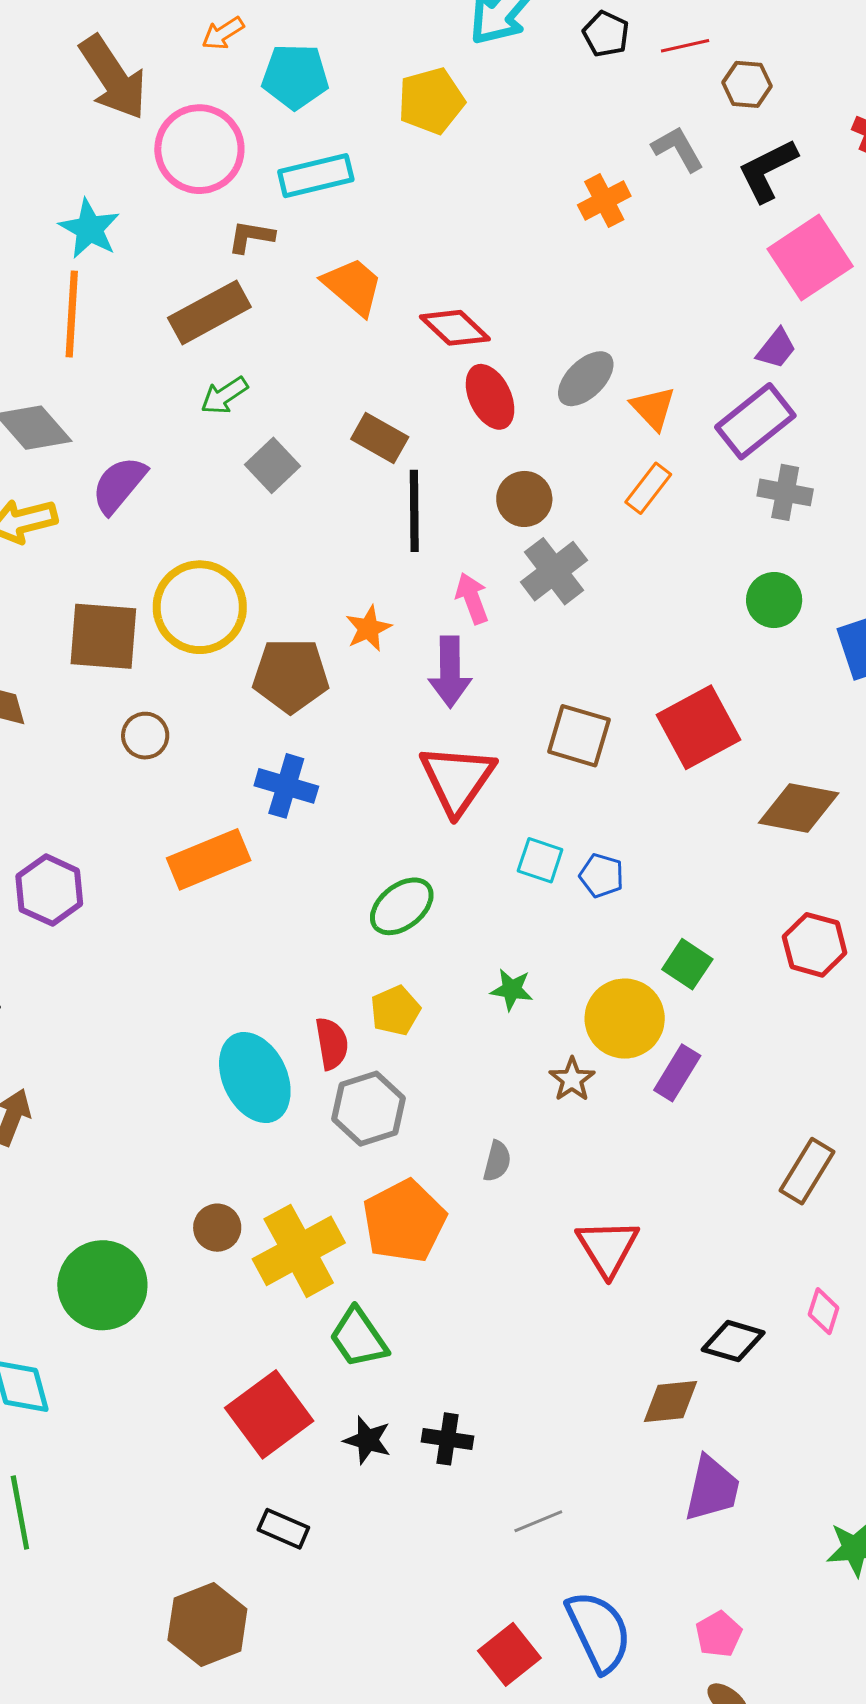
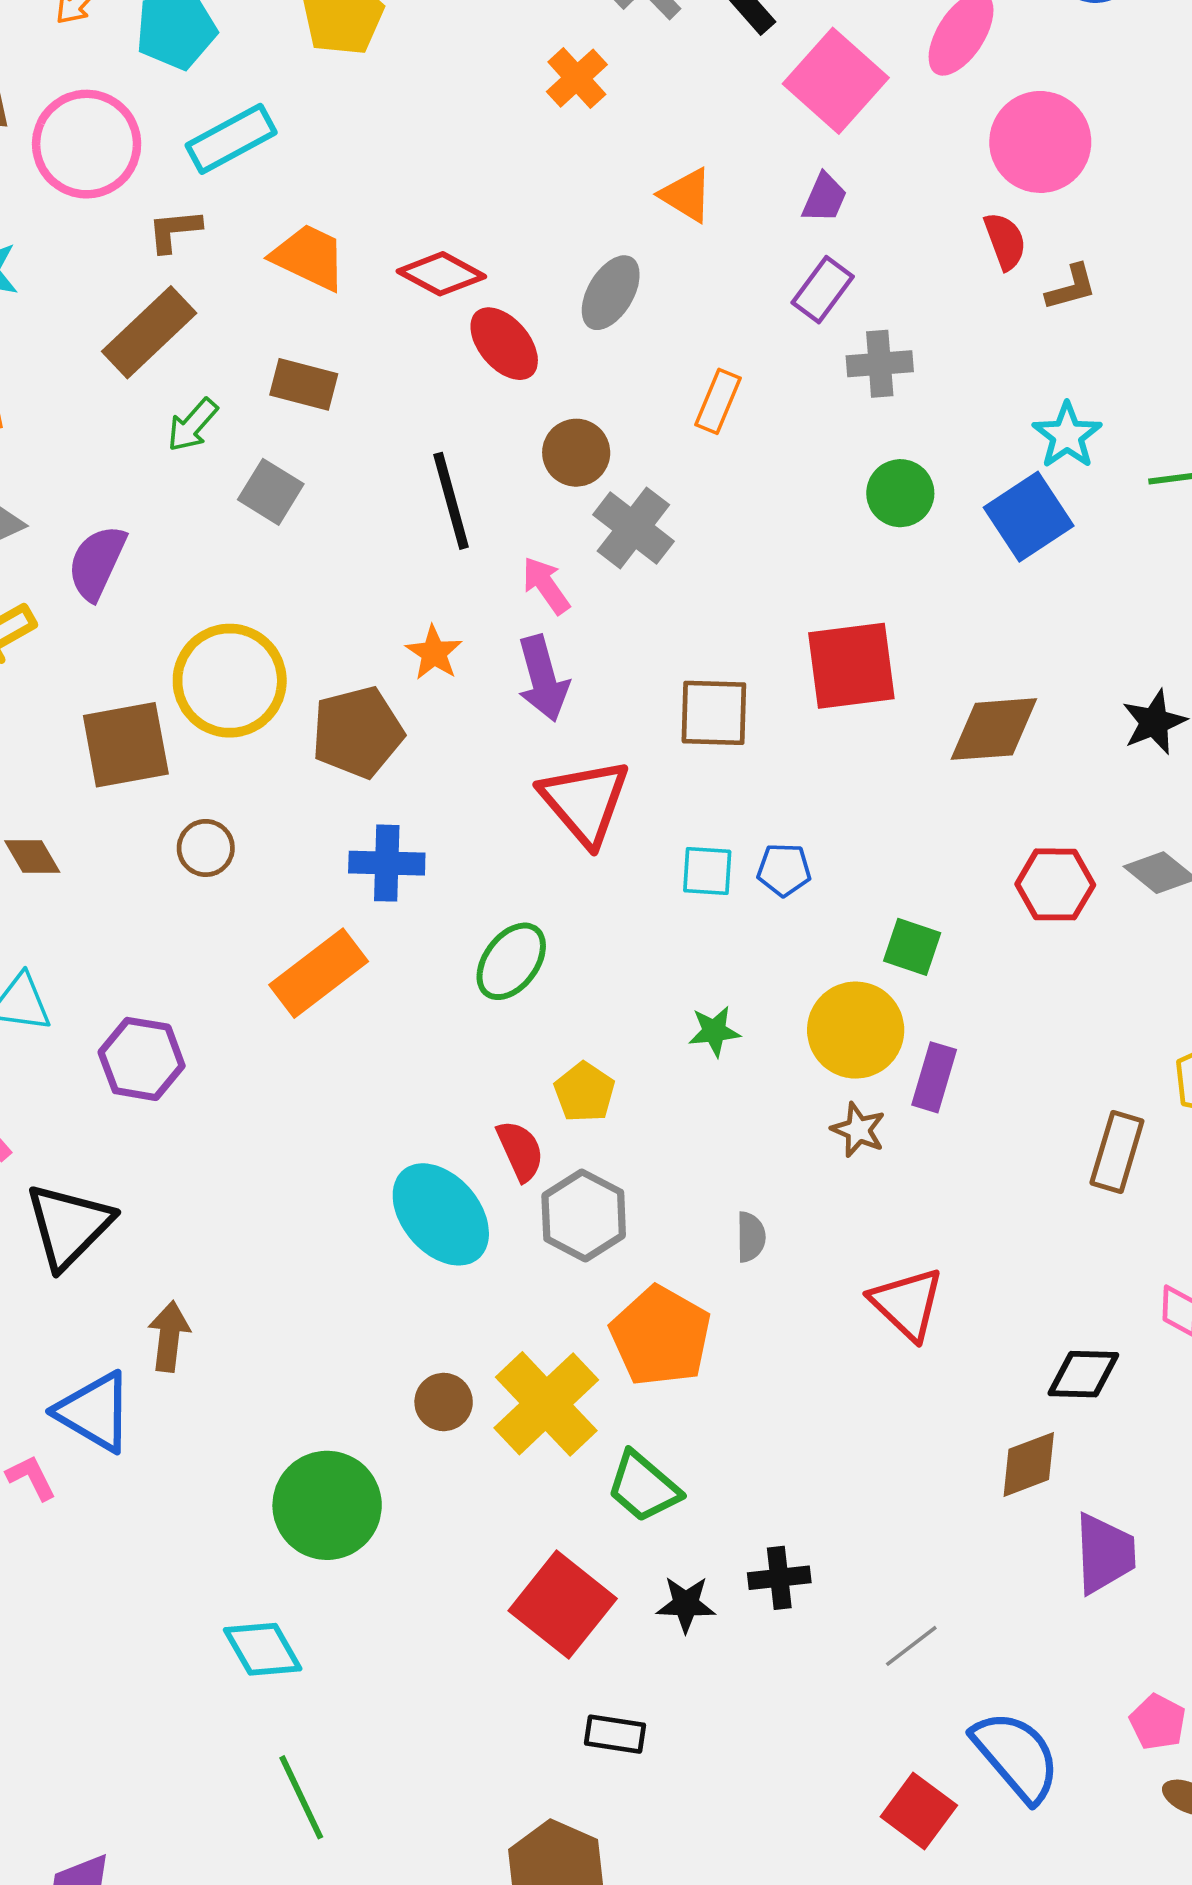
orange triangle: (653, 408) -> (686, 195), moved
purple rectangle: (755, 421) -> (823, 290), size x0.7
brown rectangle: (380, 438) -> (304, 384), moved
red square: (698, 727) -> (851, 666), turned 36
green ellipse: (402, 906) -> (511, 961), moved
brown star: (572, 1079) -> (858, 1130), moved

